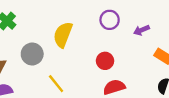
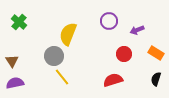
gray circle: (32, 54) -> (54, 56), moved
red circle: (105, 61) -> (124, 54), moved

